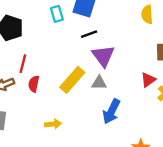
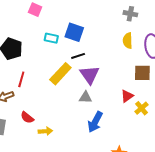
cyan rectangle: (57, 14) -> (51, 38), turned -64
yellow rectangle: (72, 80) -> (60, 74), moved
red semicircle: (34, 84) -> (27, 118), moved, turned -64

